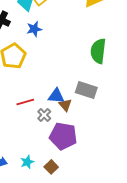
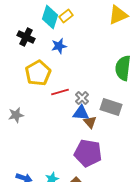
red line: (25, 102) -> (60, 92), moved
gray cross: (44, 115) -> (82, 98), moved

